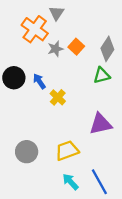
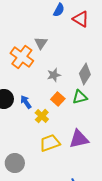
orange square: (76, 47) -> (58, 99), moved
gray star: (55, 49) -> (54, 75), moved
yellow trapezoid: (67, 151) -> (50, 143), moved

